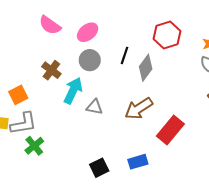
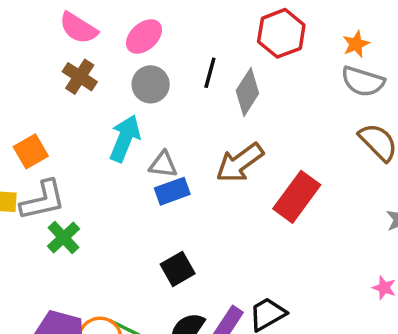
brown cross: (51, 70) -> (80, 77), moved
blue rectangle: (138, 162) -> (172, 191), moved

